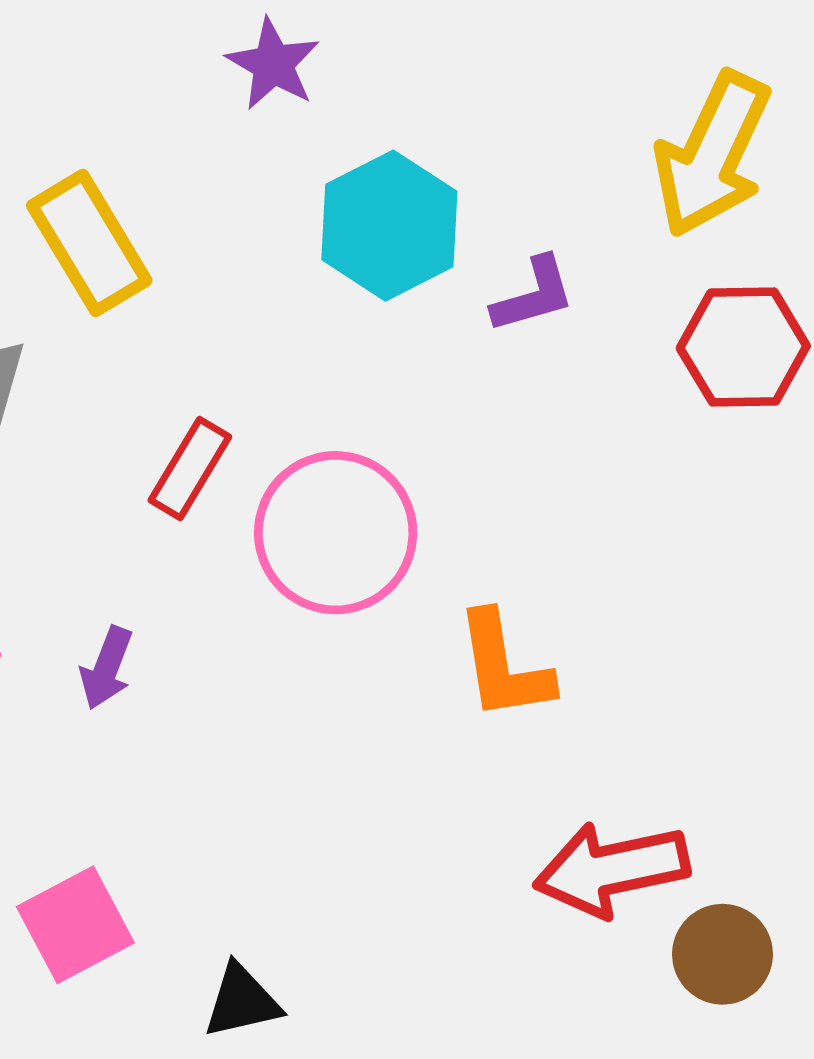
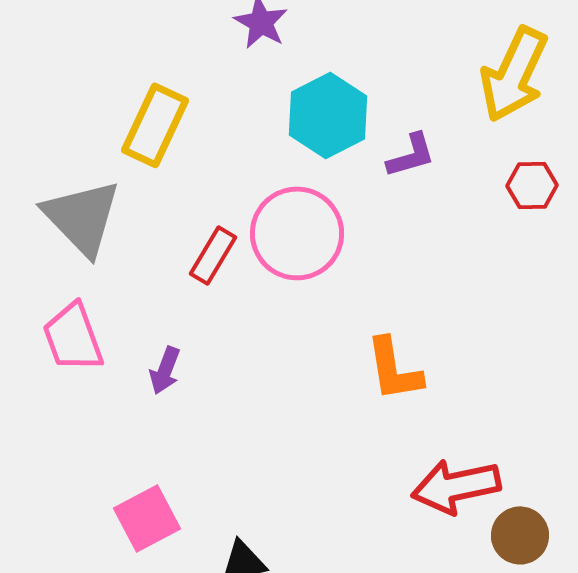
yellow rectangle: (89, 243) -> (155, 125), turned 56
red hexagon: (743, 347) -> (532, 185), size x0.7
pink circle: (336, 533) -> (297, 233), moved

